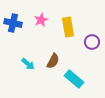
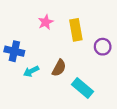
blue cross: (13, 23) -> (14, 51), moved
cyan arrow: (28, 64) -> (31, 71), turned 112

